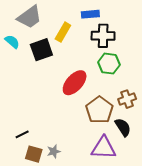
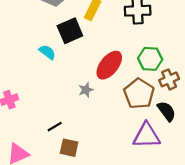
cyan semicircle: (12, 42) -> (47, 52), moved
green hexagon: (109, 64) -> (150, 59), moved
gray star: (54, 151) -> (86, 90), moved

